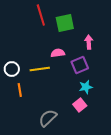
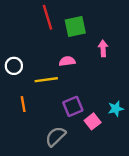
purple square: (80, 65) -> (73, 106), moved
white circle: (12, 69) -> (14, 66), moved
cyan star: (86, 87) -> (116, 109), moved

